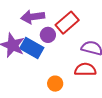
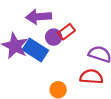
red rectangle: (67, 23) -> (66, 32), moved, size x0.7

